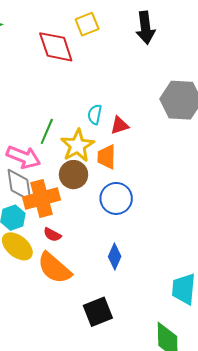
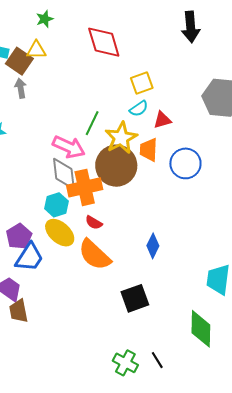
yellow square: (87, 24) -> (142, 83), moved
cyan semicircle: (95, 114) -> (139, 109), turned -138
brown circle: (74, 175) -> (116, 166), size x1.5
blue circle: (116, 198) -> (185, 163), moved

